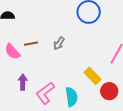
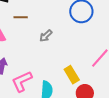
brown line: (31, 44) -> (21, 17), moved

